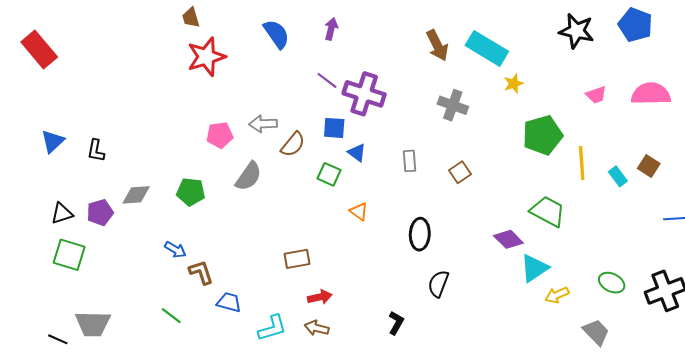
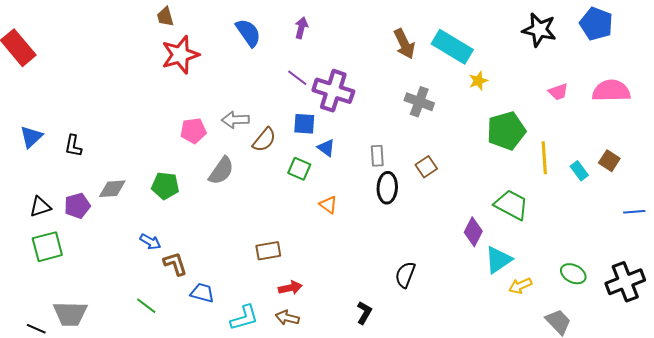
black ellipse: (420, 234) -> (387, 188), moved
purple diamond: (508, 239) -> (473, 232), turned 72
green square: (69, 255) -> (47, 247), turned -32

